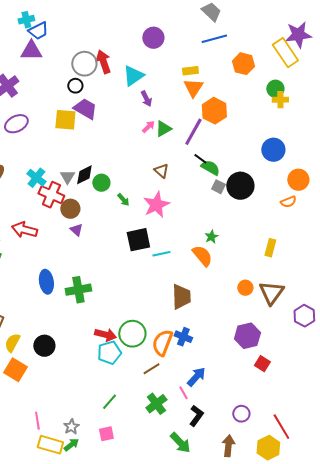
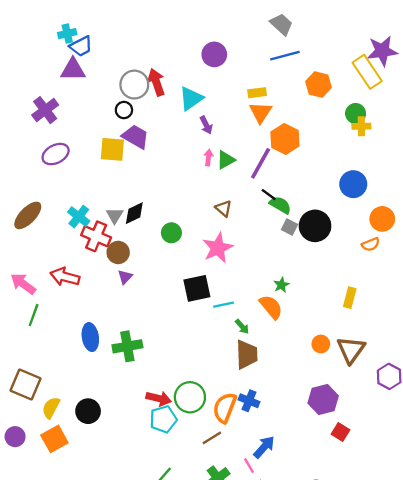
pink arrow: (148, 127) -> (208, 158), turned -40
green circle: (101, 183) -> (171, 233), moved
green arrow: (123, 200) -> (242, 327), moved
purple triangle: (76, 230) -> (125, 277), turned 32
orange square: (15, 370) -> (54, 439), turned 30

